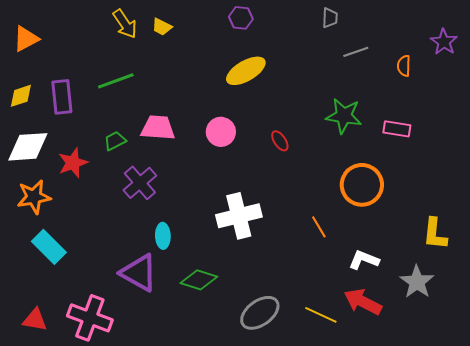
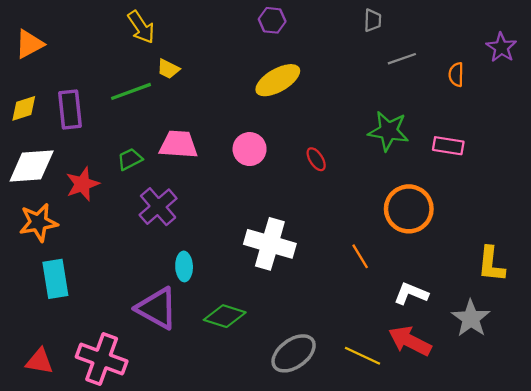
yellow trapezoid: (162, 27) -> (168, 69), moved
white cross: (239, 216) -> (270, 244), turned 30
cyan rectangle: (49, 247) -> (55, 279), turned 36

